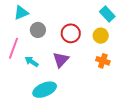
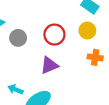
purple triangle: (61, 60) -> (49, 65), turned 36
cyan arrow: (32, 62) -> (15, 89), moved

